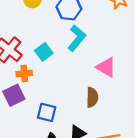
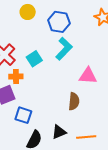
pink triangle: (106, 67) -> (88, 76), turned -30
blue square: (47, 112) -> (23, 115), moved

